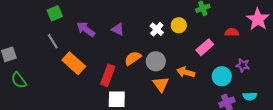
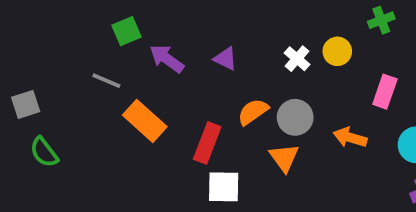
green square: (55, 13) -> (126, 31), moved
gray line: (53, 41) -> (106, 81), turned -35
pink rectangle: (205, 47) -> (385, 92), turned -30
orange triangle: (161, 84) -> (284, 158), moved

